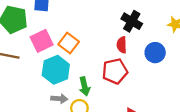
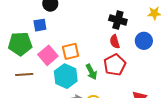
orange square: (69, 43) -> (71, 51), turned -36
green arrow: (85, 86) -> (91, 72), moved

